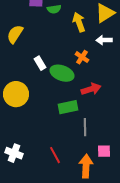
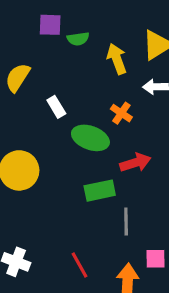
white rectangle: (40, 63) -> (56, 107), moved

